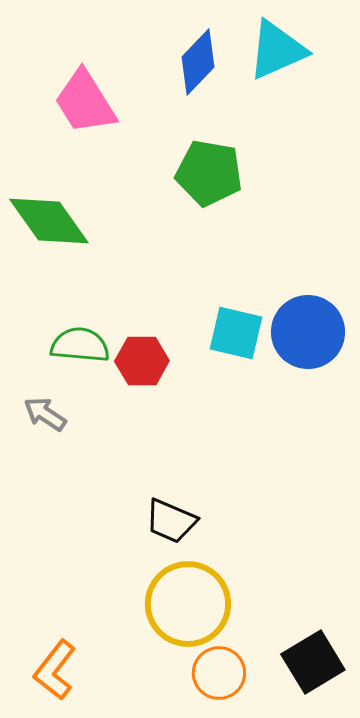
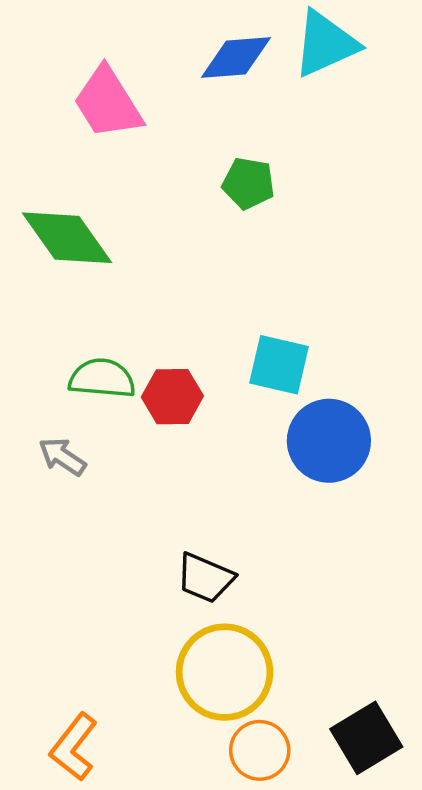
blue diamond: (198, 62) -> (236, 57), turned 42
green pentagon: (209, 173) -> (248, 183), size x0.7
blue circle: (308, 332) -> (329, 441), moved

